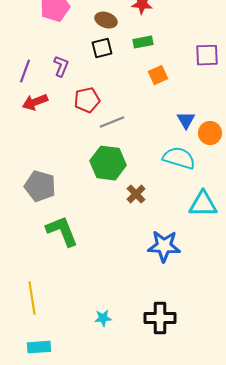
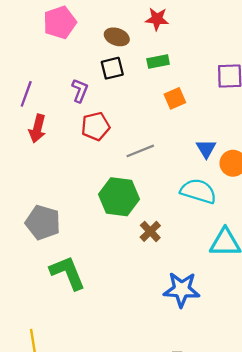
purple L-shape: (61, 66) -> (80, 91), moved
red arrow: (35, 102) -> (37, 129), turned -55
gray line: (112, 122) -> (140, 151), moved

